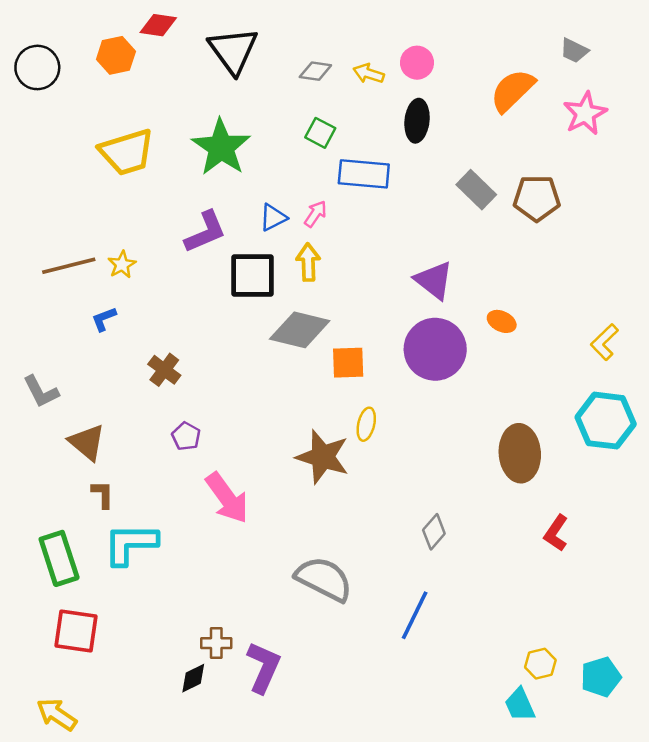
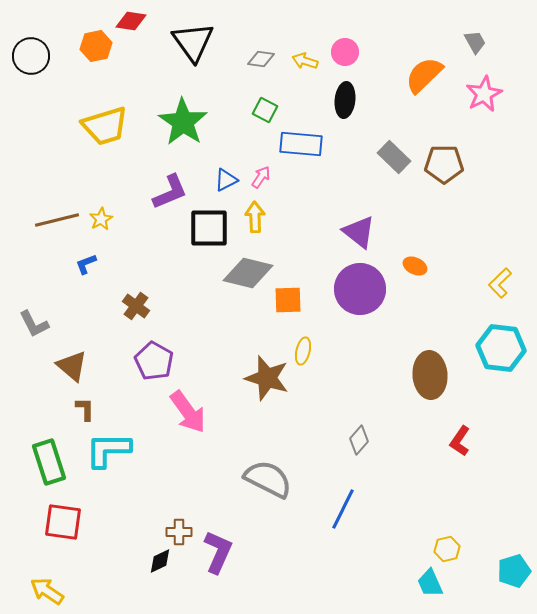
gray trapezoid: (574, 51) -> (475, 42), turned -145
purple pentagon: (186, 436) -> (154, 361), size x1.6
cyan pentagon: (601, 677) -> (514, 571), moved

